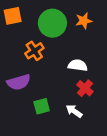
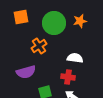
red cross: (85, 88) -> (68, 77), moved, turned -32

